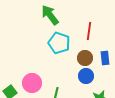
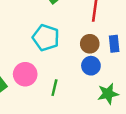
cyan pentagon: (59, 43) -> (46, 38), moved

